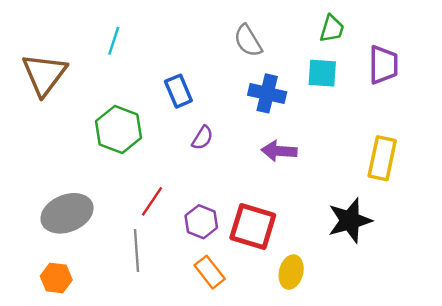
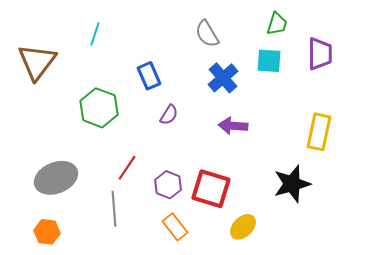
blue cross: (267, 93) -> (223, 78), turned 36
yellow ellipse: (291, 272) -> (243, 227), turned 32

